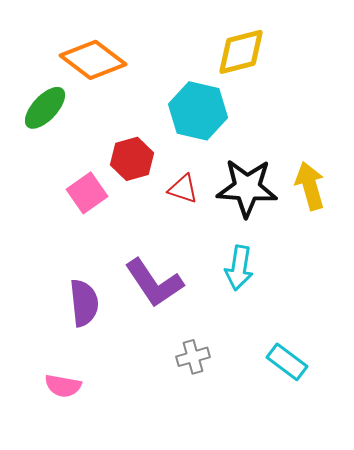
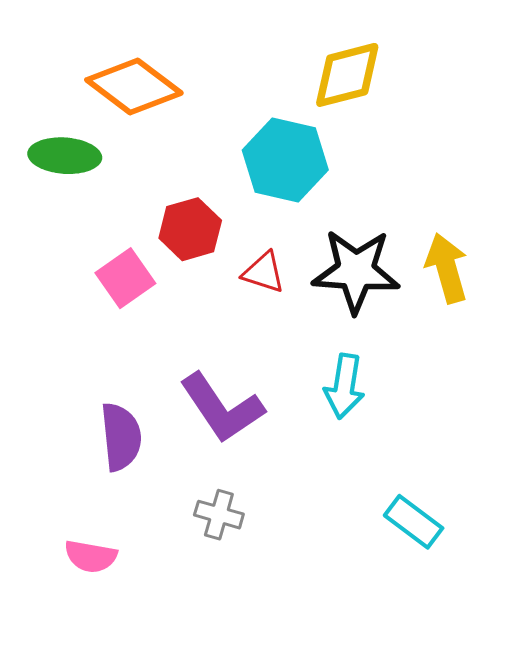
green ellipse: (45, 108) -> (65, 156), turned 51
gray cross: (193, 357) -> (219, 515), moved, turned 32

